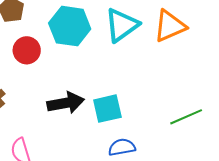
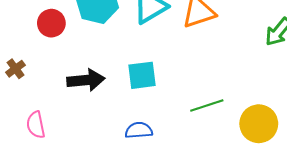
cyan square: (107, 109) -> (142, 75), moved

